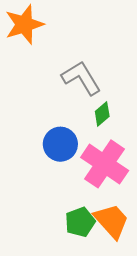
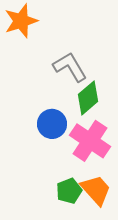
green diamond: (102, 114) -> (88, 98), size x1.6

